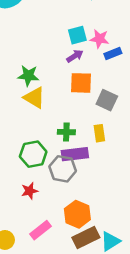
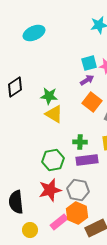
orange square: (81, 83) -> (92, 102), turned 36
gray hexagon: (63, 169) -> (78, 190), moved
red star: (29, 191) -> (50, 190), size x1.6
orange hexagon: (77, 214) -> (77, 213), moved

